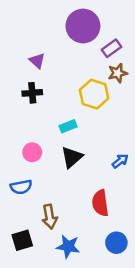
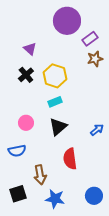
black cross: (32, 93) -> (26, 75), turned -35
yellow hexagon: (94, 94) -> (55, 76), moved
red semicircle: (100, 203) -> (70, 159), moved

